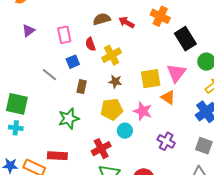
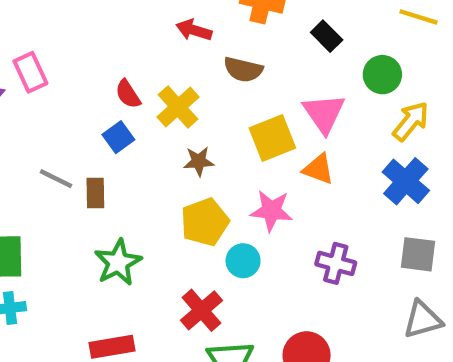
brown semicircle: (102, 19) -> (243, 69), moved, turned -138
pink rectangle: (64, 35) -> (30, 72), moved
black rectangle: (185, 39) -> (327, 36), size x0.6
blue square: (73, 62) -> (118, 137), moved
brown rectangle: (82, 87) -> (95, 193), moved

